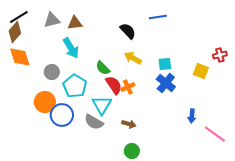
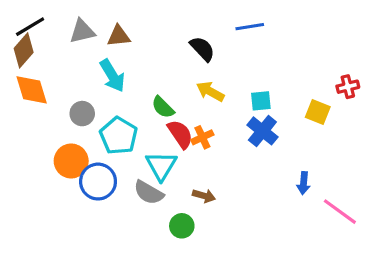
green circle: (132, 151) -> (182, 226), moved

